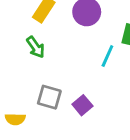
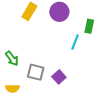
green arrow: (36, 47) -> (12, 58), moved

